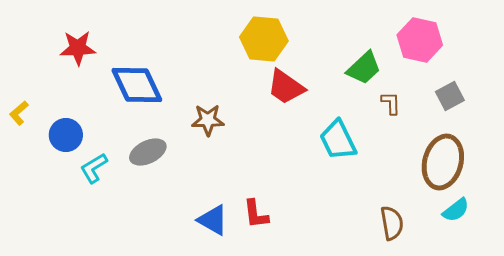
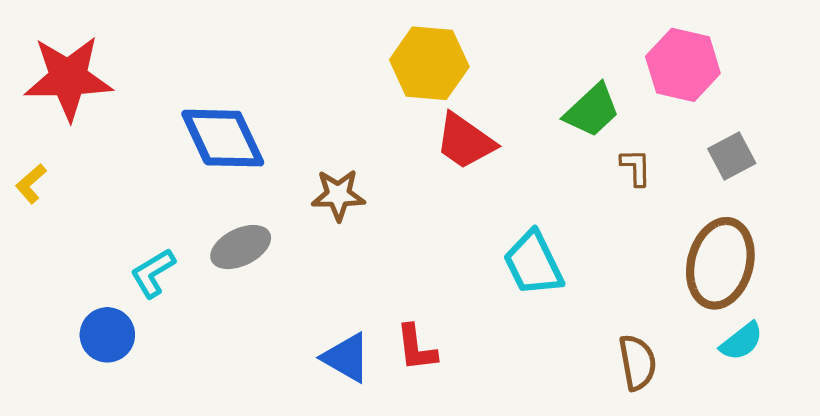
red star: (78, 48) -> (68, 78), moved, size x1.5
blue circle: (66, 135) -> (107, 335), moved
cyan trapezoid: (338, 140) -> (533, 263), moved

